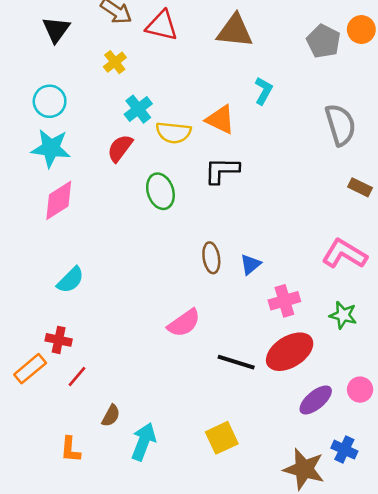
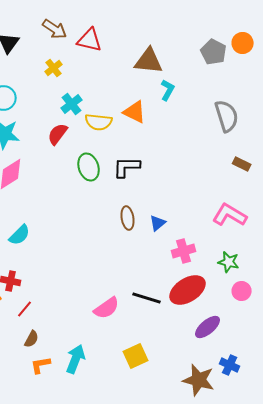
brown triangle: (235, 31) -> (149, 61), moved
black L-shape: (222, 170) -> (127, 167), moved
pink semicircle: (184, 323) -> (107, 308), moved
pink circle: (360, 390) -> (242, 291), moved
brown semicircle: (111, 416) -> (32, 339), moved
orange L-shape: (70, 450) -> (41, 365), moved, turned 75

